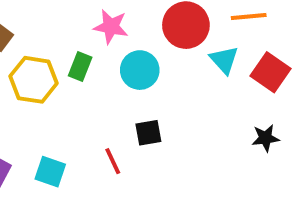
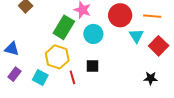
green rectangle: (80, 67) -> (64, 27), size x1.6
yellow hexagon: (34, 80) -> (57, 57), moved

